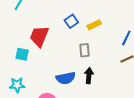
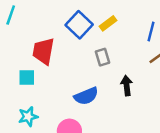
blue square: (71, 21) -> (79, 25), size x1.5
black arrow: (89, 76) -> (127, 86), moved

